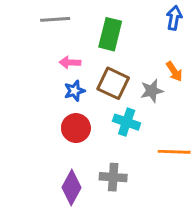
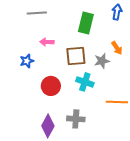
green rectangle: (110, 34) -> (86, 23), moved
brown square: (113, 83) -> (76, 56), turned -30
blue star: (74, 91) -> (27, 61), moved

